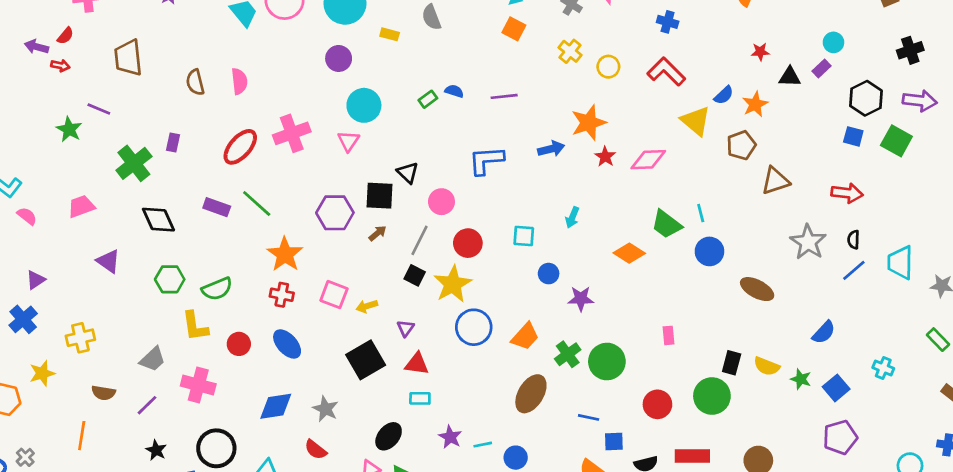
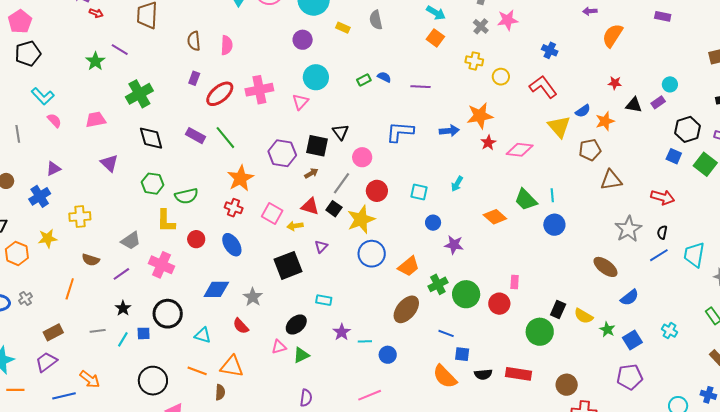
yellow cross: (570, 51) -> (474, 61), turned -36
purple rectangle: (173, 142) -> (194, 78), moved
brown ellipse: (757, 289) -> (605, 267), moved
red triangle: (417, 364) -> (310, 206), moved
red circle: (657, 404) -> (499, 304), moved

